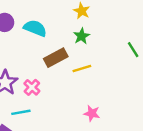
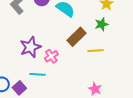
brown rectangle: (56, 58) -> (76, 37), turned -30

